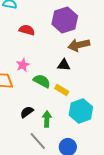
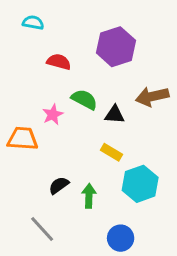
brown arrow: (79, 45) -> (152, 96), moved
green semicircle: (42, 81) -> (84, 99), moved
gray line: (38, 141) -> (42, 229), moved

